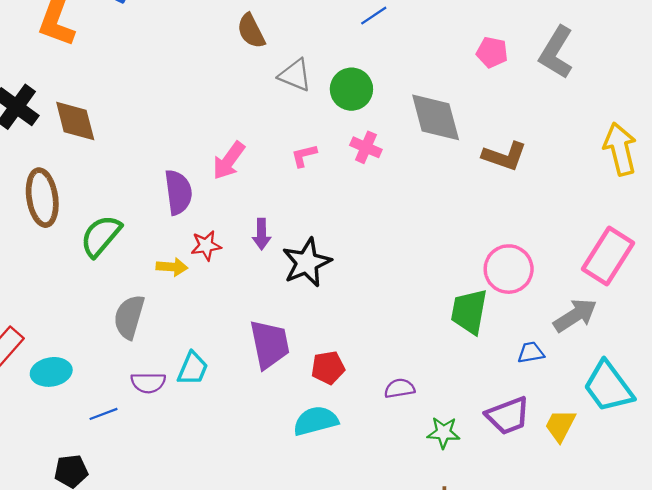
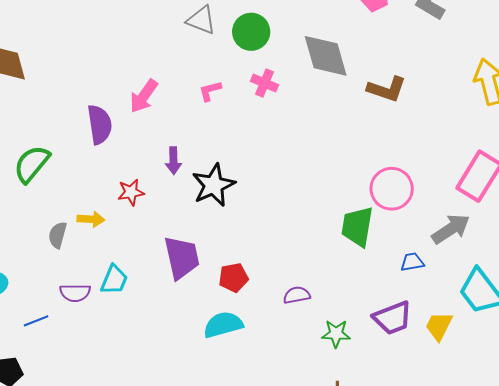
red star: (206, 246) -> (131, 192), moved
yellow arrow: (172, 267) -> (91, 219), moved
gray semicircle: (129, 317) -> (58, 235), size x0.7

